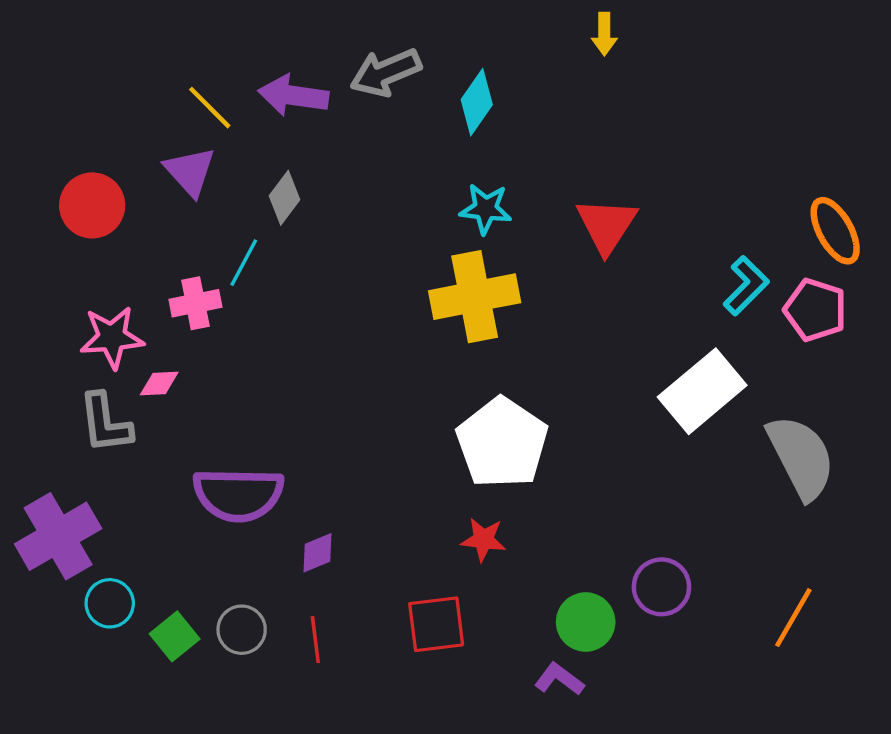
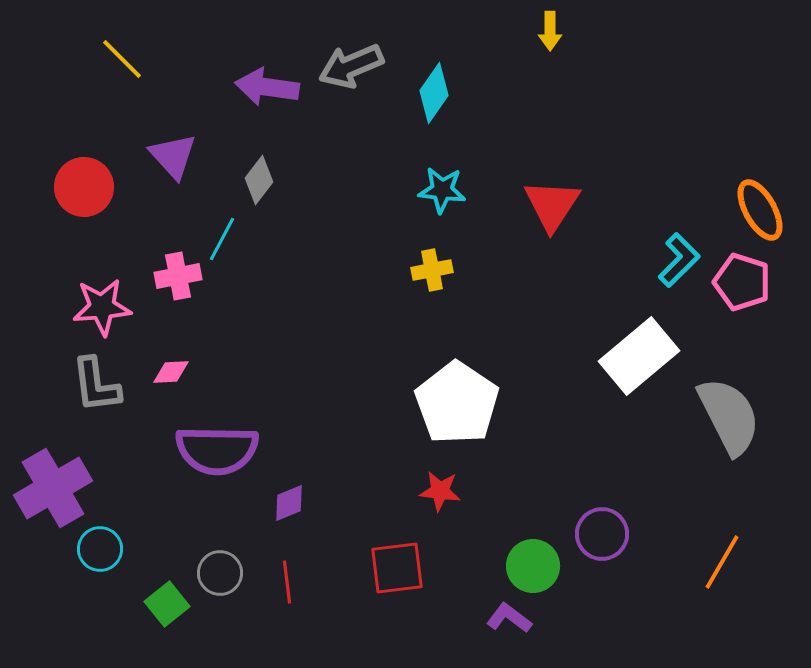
yellow line: (210, 108) -> (122, 59), moved
yellow cross: (475, 297) -> (432, 270), size x0.5
pink diamond: (159, 383) -> (171, 372), moved
green square: (175, 636) -> (167, 604), moved

